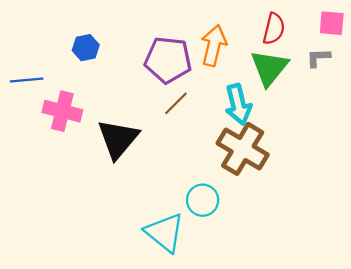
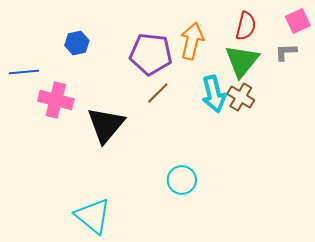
pink square: (332, 23) -> (298, 21), turned -30
brown cross: (243, 149) -> (241, 97), moved, size x0.6
cyan triangle: (165, 232) -> (93, 216), moved

